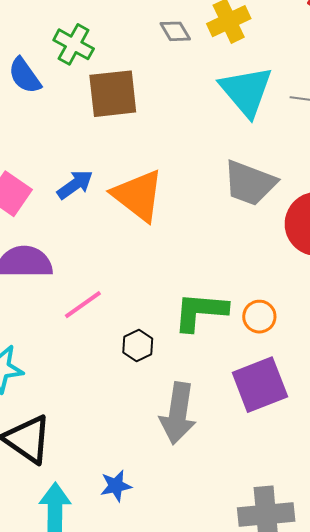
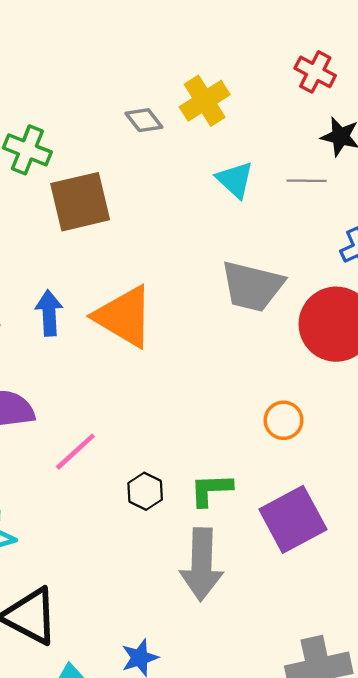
cyan triangle: (246, 91) -> (235, 180), size x0.6
blue arrow: (75, 185) -> (49, 313), turned -51
green L-shape: (200, 312) -> (211, 490), moved, size x0.7
orange circle: (259, 317) -> (284, 420), moved

